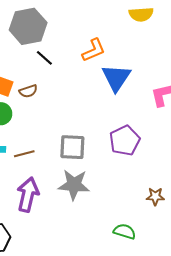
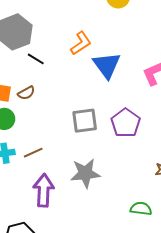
gray square: (72, 147) -> (85, 121), moved

